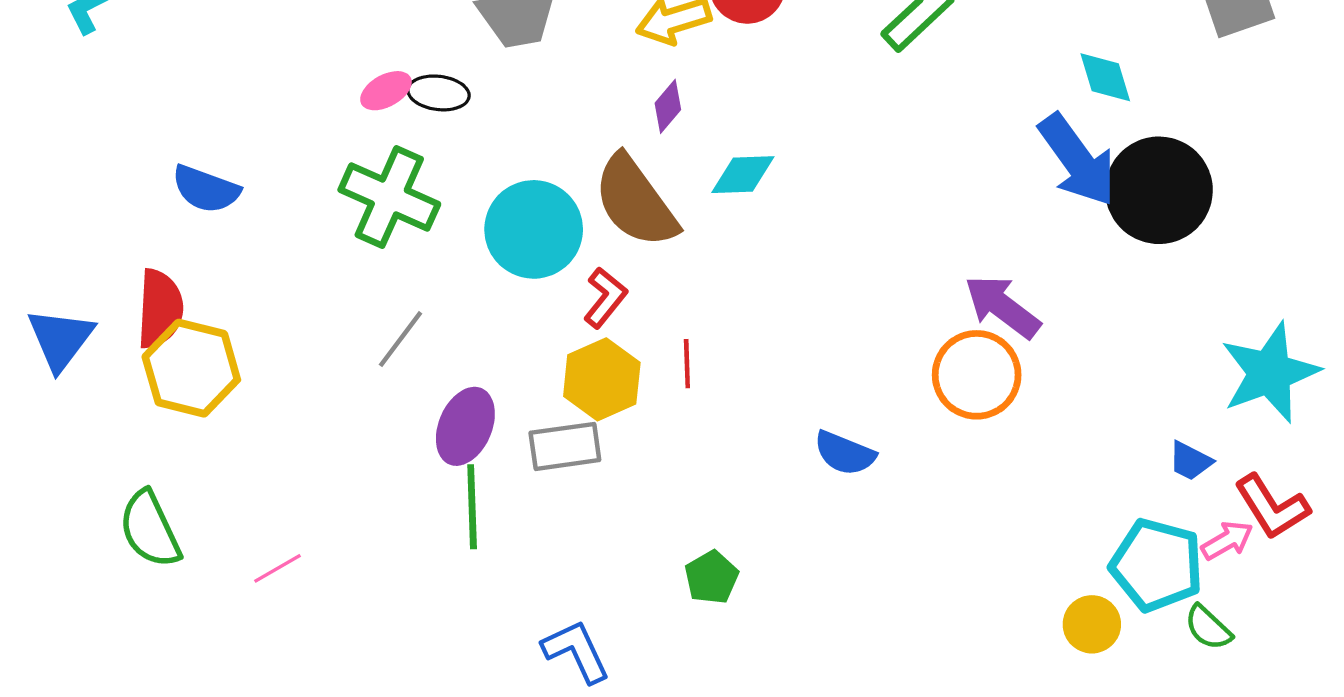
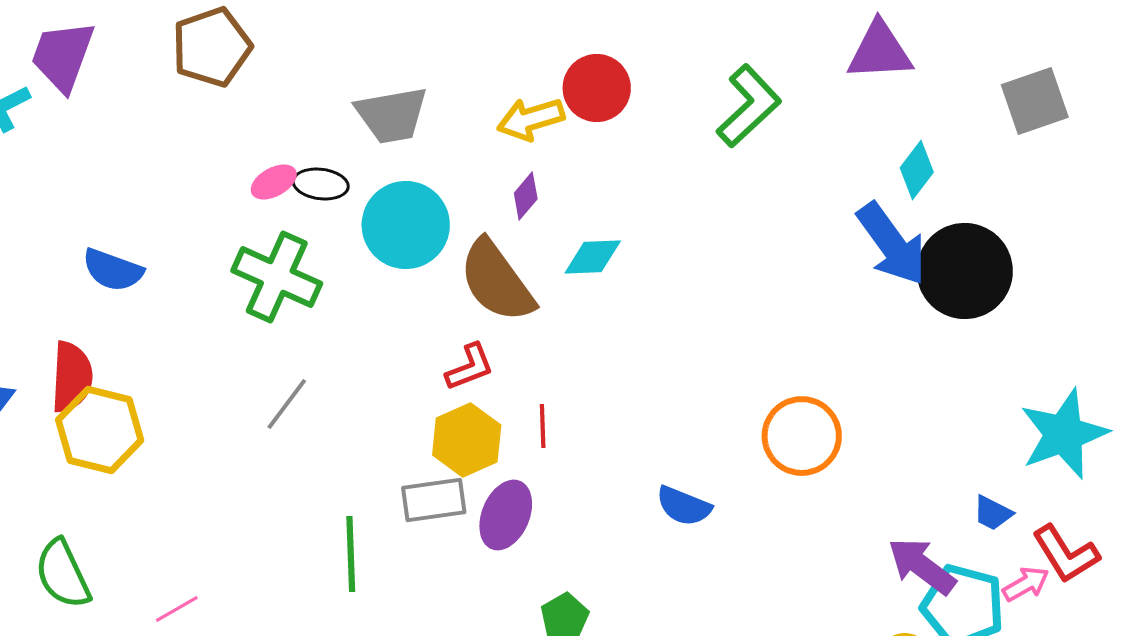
cyan diamond: (1105, 77) -> (917, 170), turned 54
cyan circle: (534, 229) -> (406, 225), moved
red L-shape: (605, 298) -> (470, 367), turned 30
purple arrow: (1002, 307) -> (922, 566), moved
purple ellipse: (465, 426) -> (506, 515), moved

